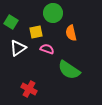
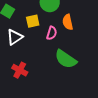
pink semicircle: (47, 49) -> (52, 33), moved, turned 88
red cross: (29, 89) -> (20, 70), moved

